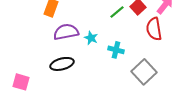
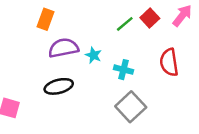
red semicircle: (154, 29) -> (169, 62), moved
gray square: (144, 72) -> (131, 107), moved

